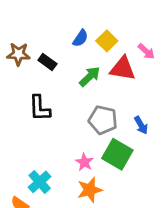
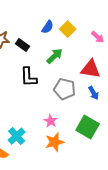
red triangle: (123, 69) -> (91, 69), moved
black L-shape: (40, 108) -> (29, 77), moved
green square: (117, 154) -> (88, 127), moved

